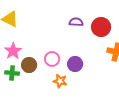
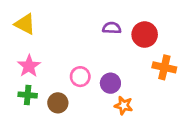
brown circle: (29, 65) -> (58, 103), moved
orange star: (60, 81) -> (124, 106), moved

